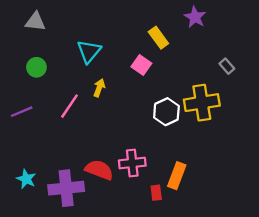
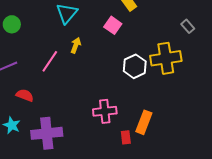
green circle: (36, 67) -> (12, 24), moved
red semicircle: (99, 170) -> (25, 95), moved, size x0.7

